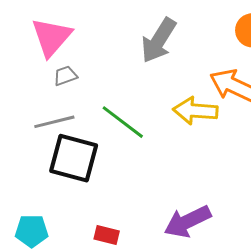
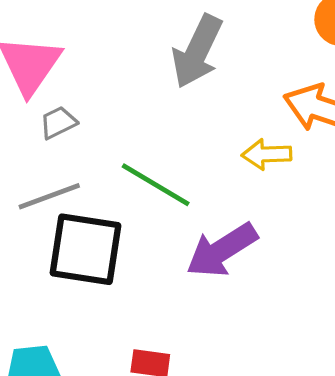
yellow arrow: (195, 111) -> (267, 154), size x0.7
purple arrow: (188, 222) -> (222, 250), moved

